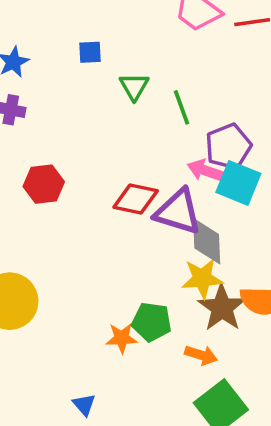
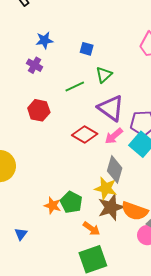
green line: (181, 107) -> (75, 86), moved, turned 66
pink arrow: (205, 171) -> (114, 136), moved, turned -78
purple triangle: (178, 212) -> (111, 108), moved

